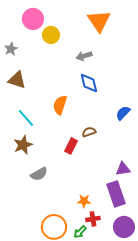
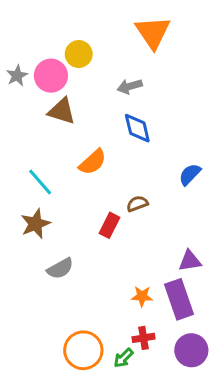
pink circle: (33, 19) -> (51, 76), moved
brown triangle: (17, 80) -> (62, 111), moved
orange semicircle: (60, 105) -> (93, 162), turned -150
orange star: (84, 201) -> (142, 296), moved

